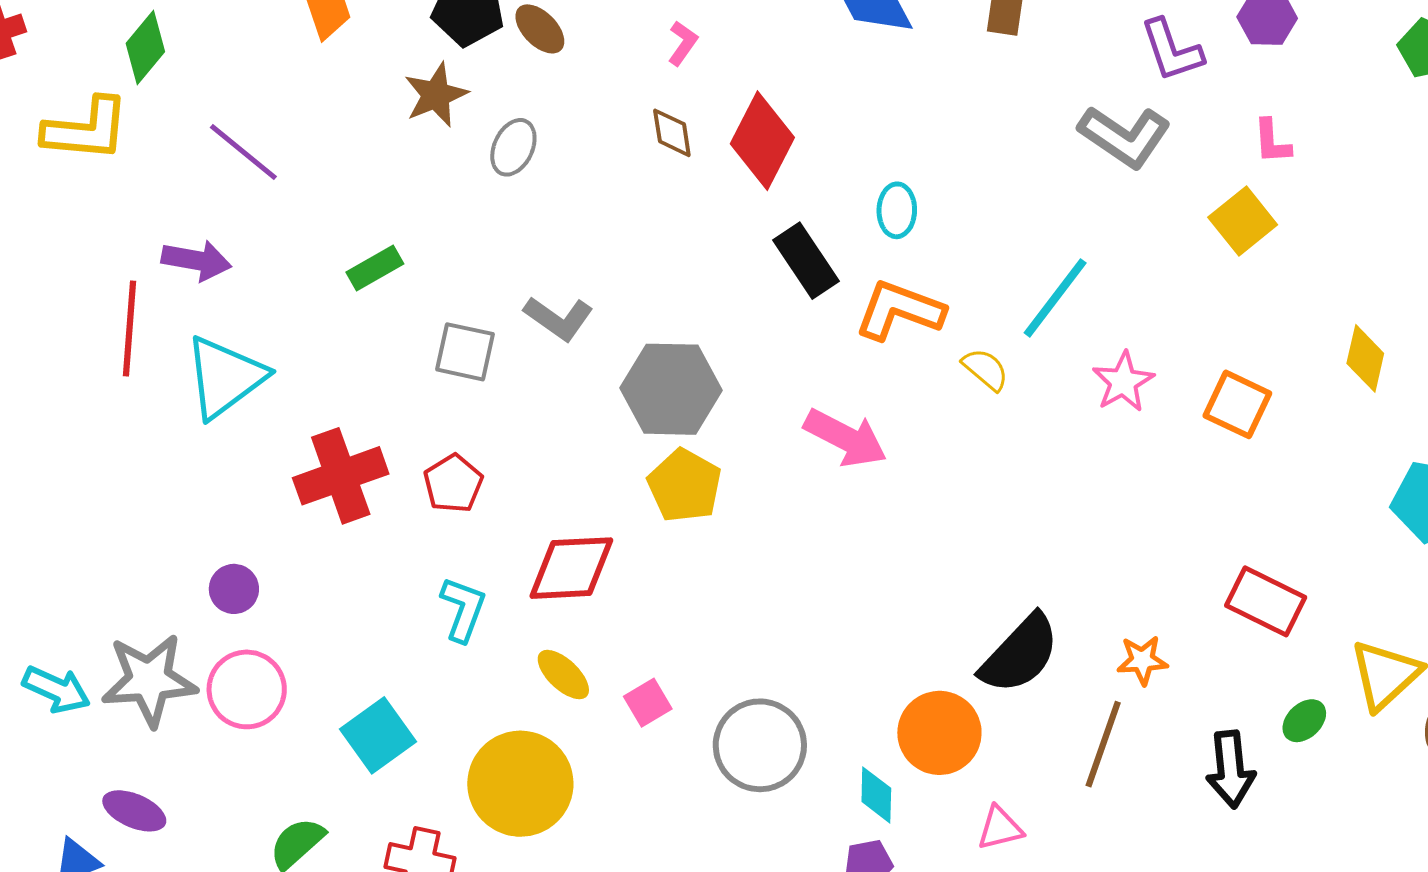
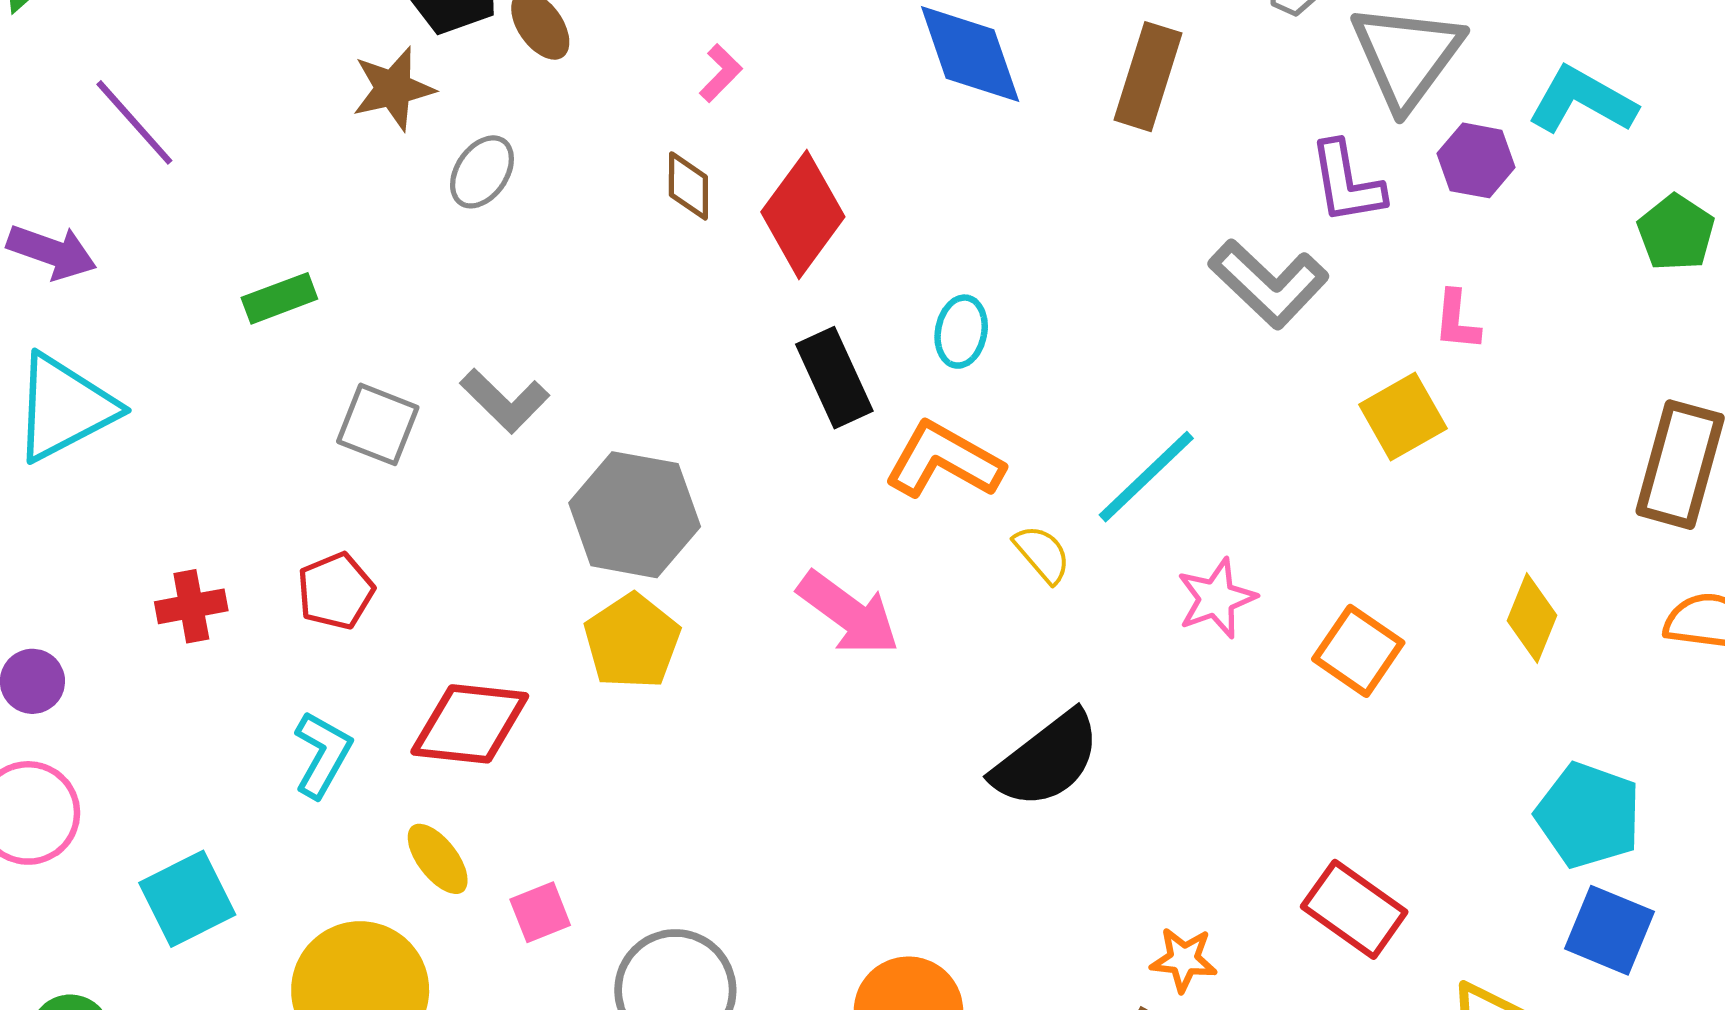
red cross: (341, 476) -> (191, 606), moved, size x0.6
black semicircle: (1020, 654) -> (1047, 760), moved

